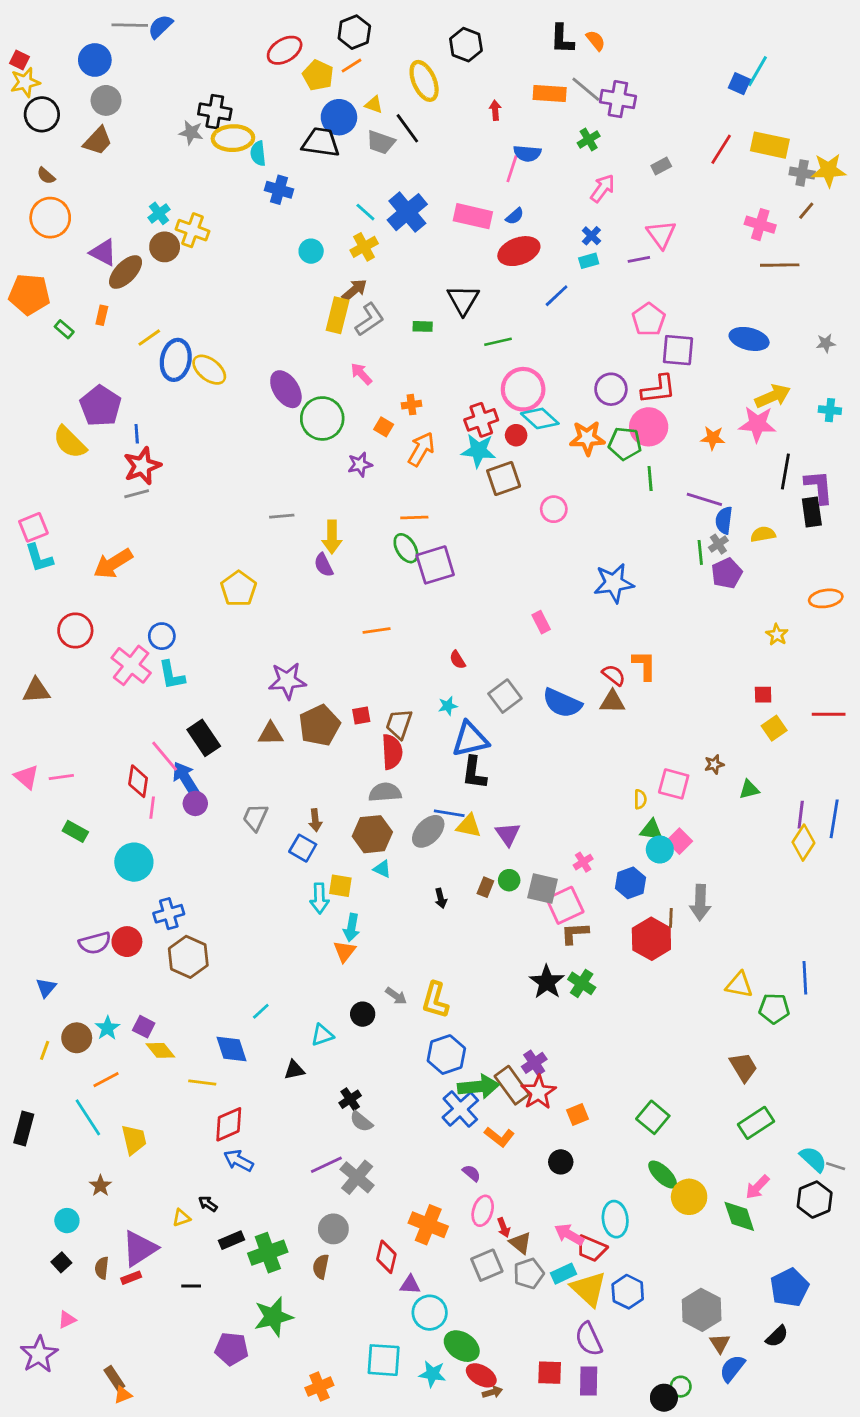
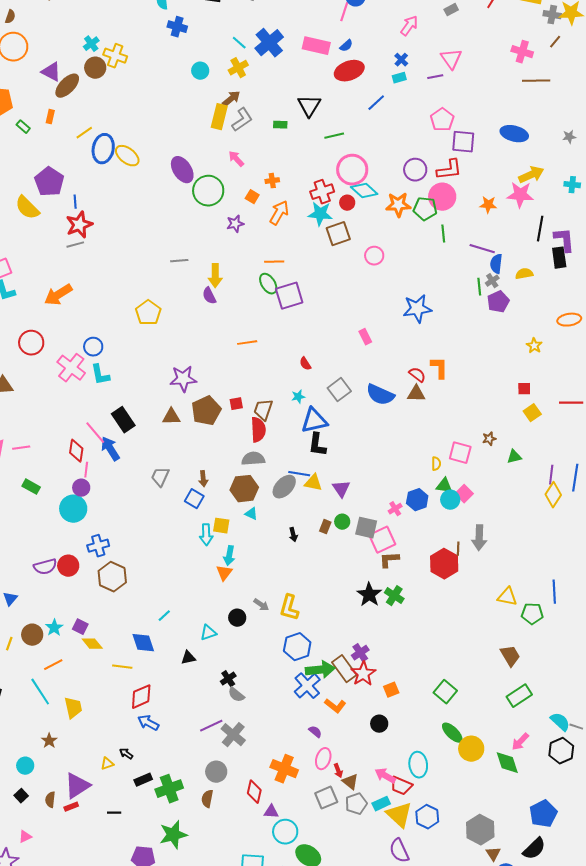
brown semicircle: (46, 176) -> (10, 17), turned -112
purple circle: (195, 803) -> (81, 488), moved
blue hexagon: (630, 883) -> (417, 500), moved
black semicircle: (777, 1336) -> (534, 849), size x1.4

